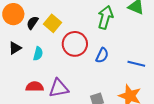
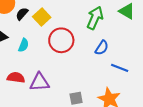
blue semicircle: (102, 55) -> (102, 48), moved

